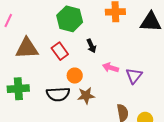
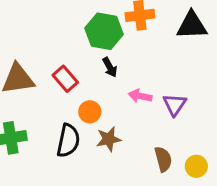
green hexagon: (70, 19) -> (104, 31), moved
black semicircle: (58, 94) -> (68, 141), turned -70

